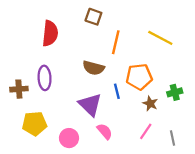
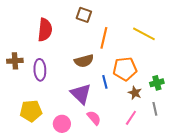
brown semicircle: (93, 68) -> (84, 61), turned -30
brown cross: (19, 89) -> (15, 61), moved
gray line: (173, 138) -> (155, 109), moved

